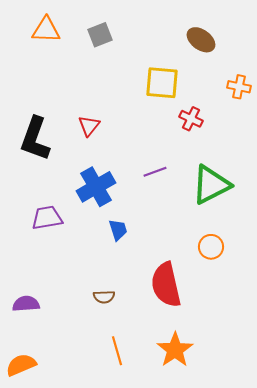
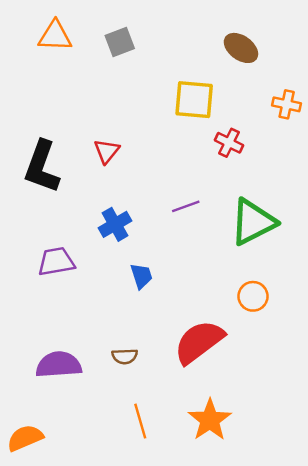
blue cross: (96, 187) -> (115, 224), size x0.7
red semicircle: (166, 285) -> (199, 342), turned 66
purple semicircle: (26, 304) -> (59, 365), moved, size x1.4

